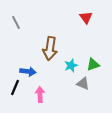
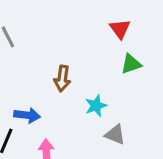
brown arrow: (50, 48) -> (62, 78), size x0.7
green triangle: (93, 64) -> (131, 64), moved

